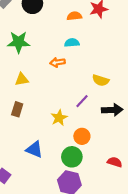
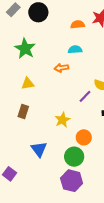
green star: (19, 42) -> (25, 49), turned 30
purple line: (82, 101) -> (85, 96), moved
blue triangle: (34, 149) -> (39, 149), turned 30

